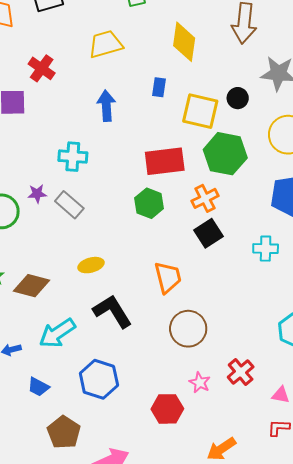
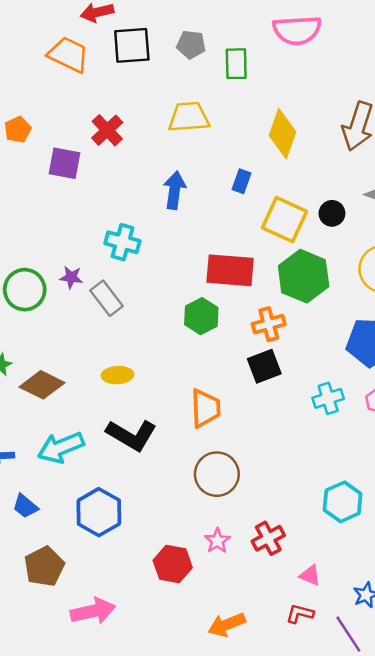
cyan cross: (266, 249) -> (328, 398), turned -30
black L-shape: (112, 311) -> (132, 435), turned 141

